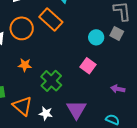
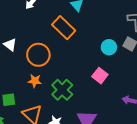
orange circle: (22, 28) -> (38, 55), moved
orange star: (25, 65) -> (35, 81), moved

